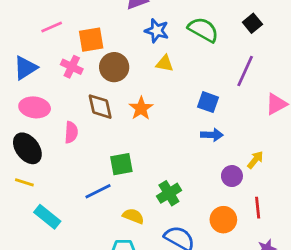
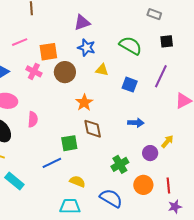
black square: (252, 23) -> (167, 41), turned 32
blue star: (157, 31) -> (86, 48), moved
blue square: (208, 102) -> (130, 85), moved
brown diamond: (100, 107) -> (93, 129), moved
green cross: (169, 193) -> (120, 164), moved
red line: (258, 208) -> (168, 185), moved

